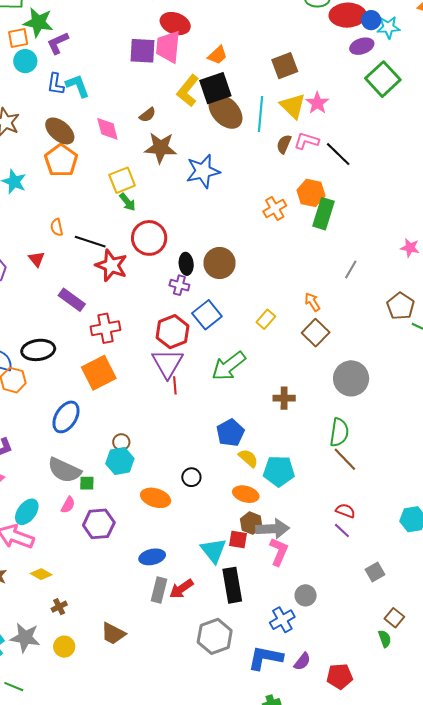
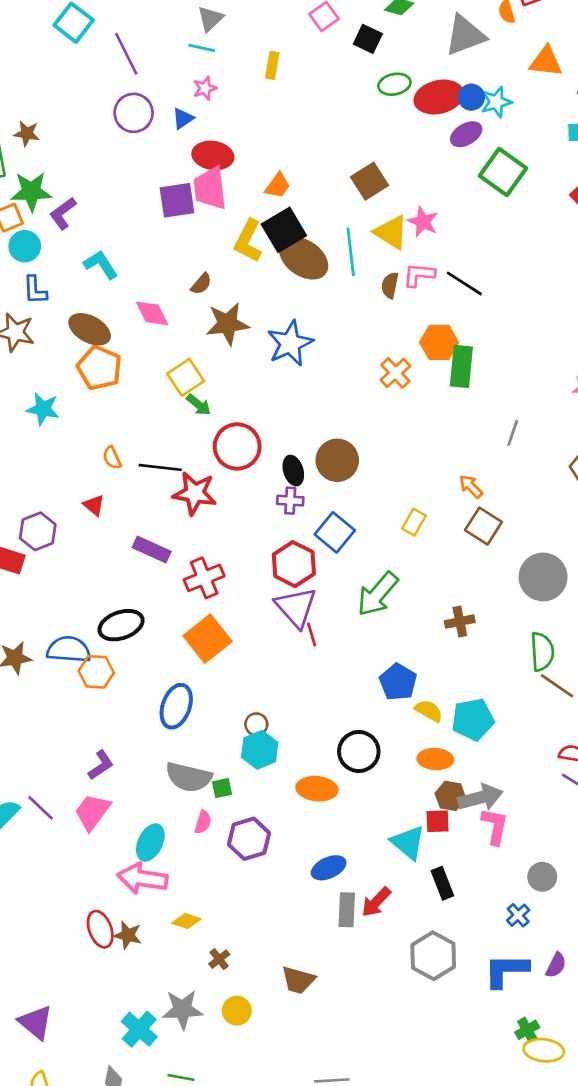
blue L-shape: (56, 84) -> (35, 290), moved
black circle: (191, 477) -> (359, 752), size x1.6
black rectangle: (232, 585) -> (442, 883), size x0.7
blue cross: (282, 620) -> (518, 915), size x0.7

